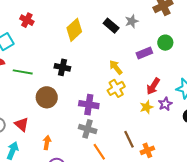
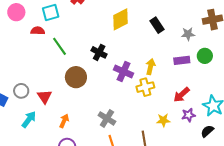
gray star: (132, 21) -> (188, 34), moved
yellow arrow: (116, 67) -> (151, 67), turned 35
green line: (23, 72) -> (60, 46), turned 30
purple cross: (89, 105) -> (123, 71), moved
yellow star: (146, 107) -> (163, 120), moved

